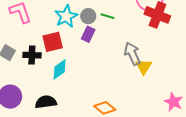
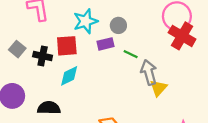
gray circle: (88, 16) -> (118, 25), moved
green line: (107, 16) -> (131, 54), moved
purple rectangle: (88, 34) -> (105, 44), turned 42

